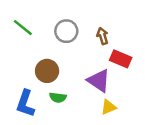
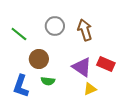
green line: (23, 28) -> (19, 34), moved
brown arrow: (103, 36) -> (85, 30), size x1.5
red rectangle: (121, 59) -> (106, 64), moved

